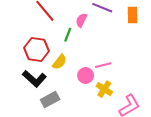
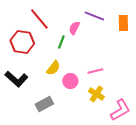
red hexagon: (37, 49) -> (22, 42), moved
pink circle: (86, 75) -> (70, 81), moved
black L-shape: (34, 79) -> (16, 79), moved

